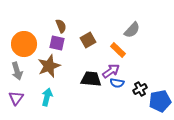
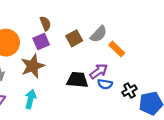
gray semicircle: (132, 30) -> (99, 34), moved
purple square: (57, 43) -> (41, 42), turned -35
orange rectangle: (118, 50) -> (117, 49), moved

